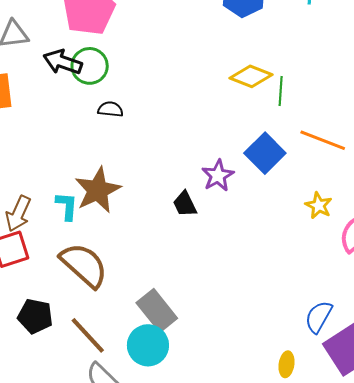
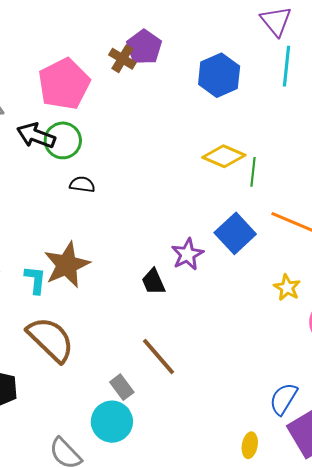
gray rectangle: (157, 311) -> (122, 387), size x0.6
brown line: (88, 335) -> (158, 357), moved

